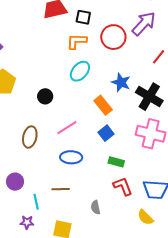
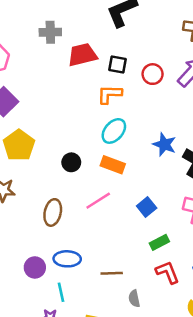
red circle: (113, 37) -> (153, 74), moved, size x0.7
orange rectangle: (103, 105) -> (113, 165), moved, turned -30
blue ellipse: (71, 157) -> (67, 259), moved
green rectangle: (116, 162) -> (159, 242), turned -42
brown line: (61, 189) -> (112, 273), moved

